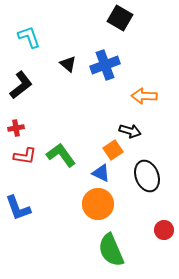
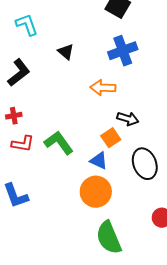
blue cross: (105, 65) -> (123, 51), moved
orange arrow: (144, 96) -> (103, 88), moved

